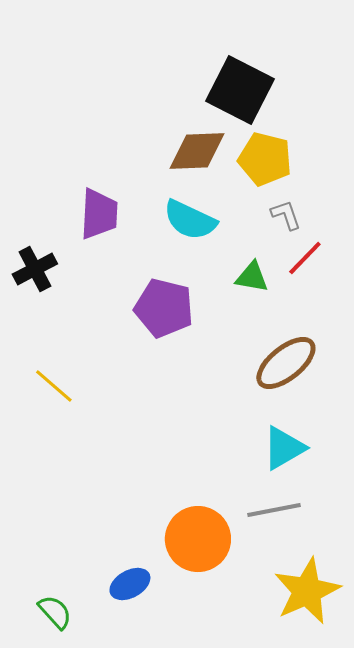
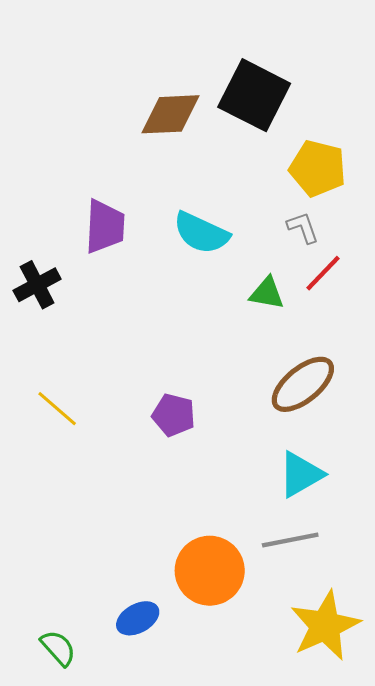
brown diamond: (197, 151) -> (171, 114), moved
yellow pentagon: (265, 159) -> (318, 168), moved
purple pentagon: (164, 308) -> (174, 415), moved, size x0.7

